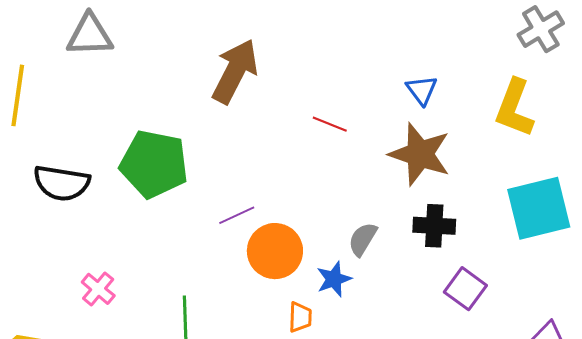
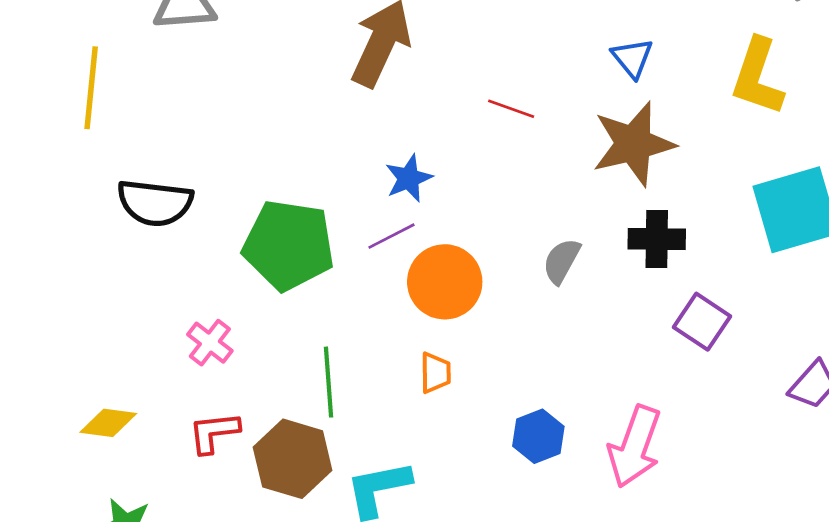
brown star: (420, 154) -> (633, 144), turned -30
green pentagon: (154, 164) -> (289, 245), moved
blue star: (334, 279) -> (409, 178), moved
orange trapezoid: (300, 317) -> (435, 373), moved

